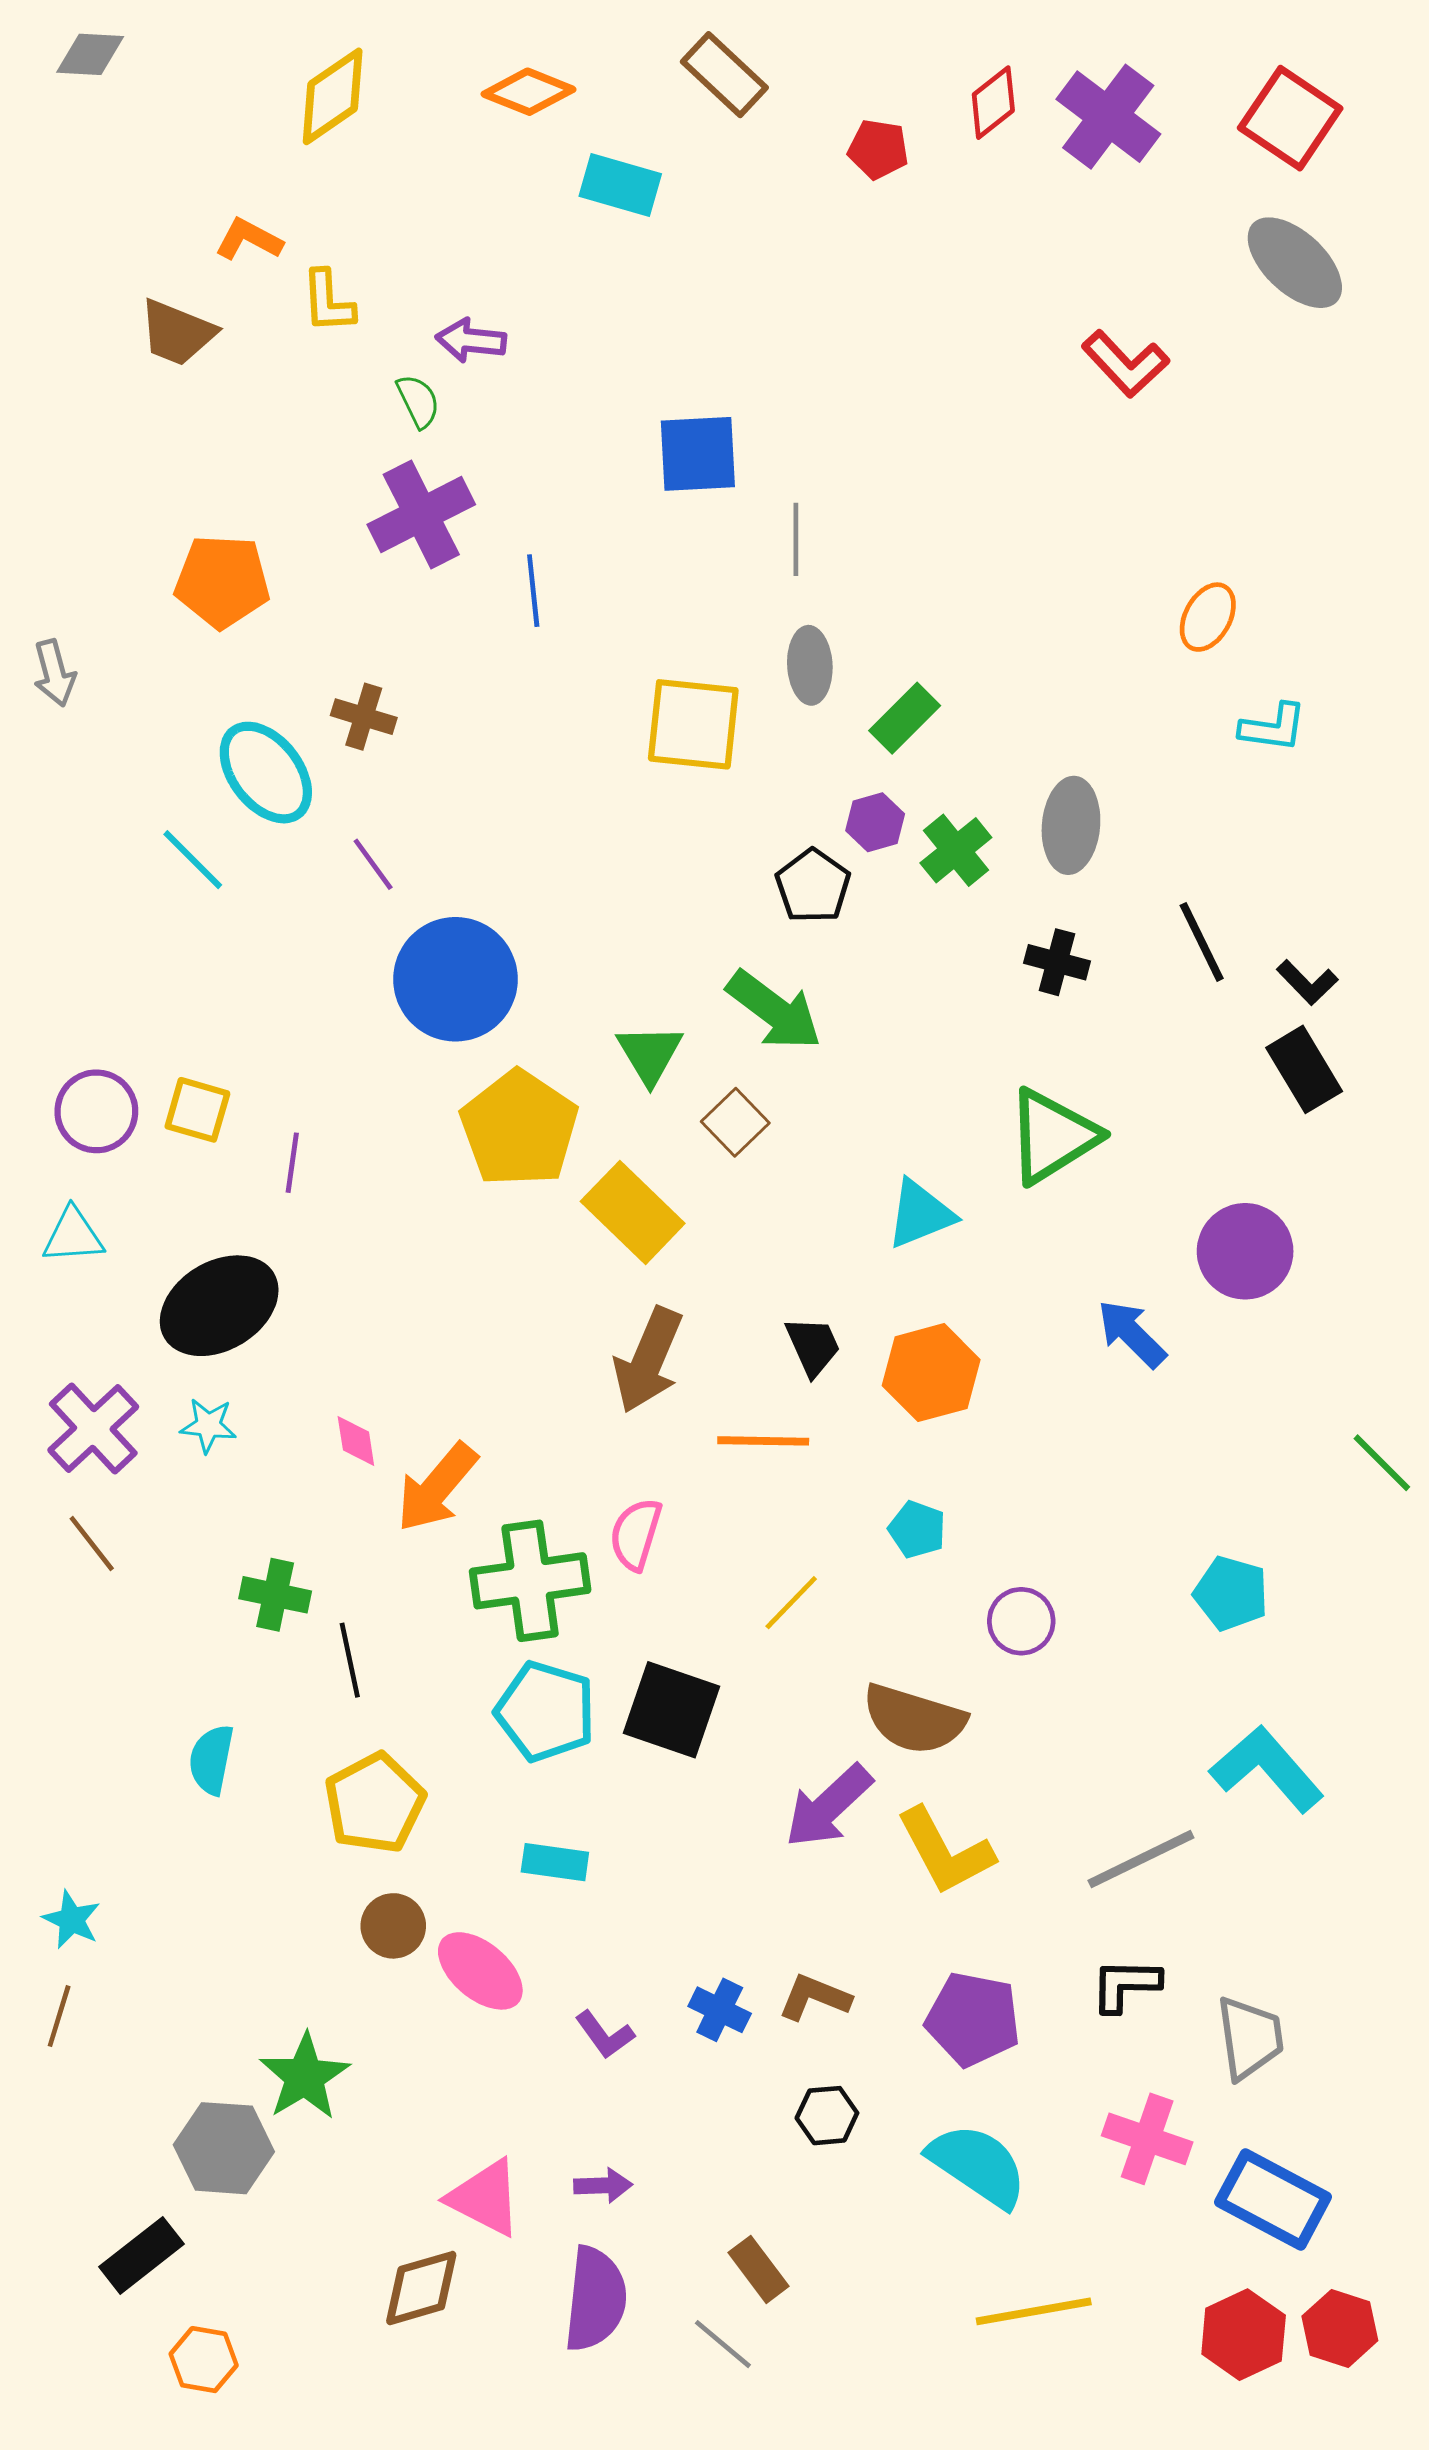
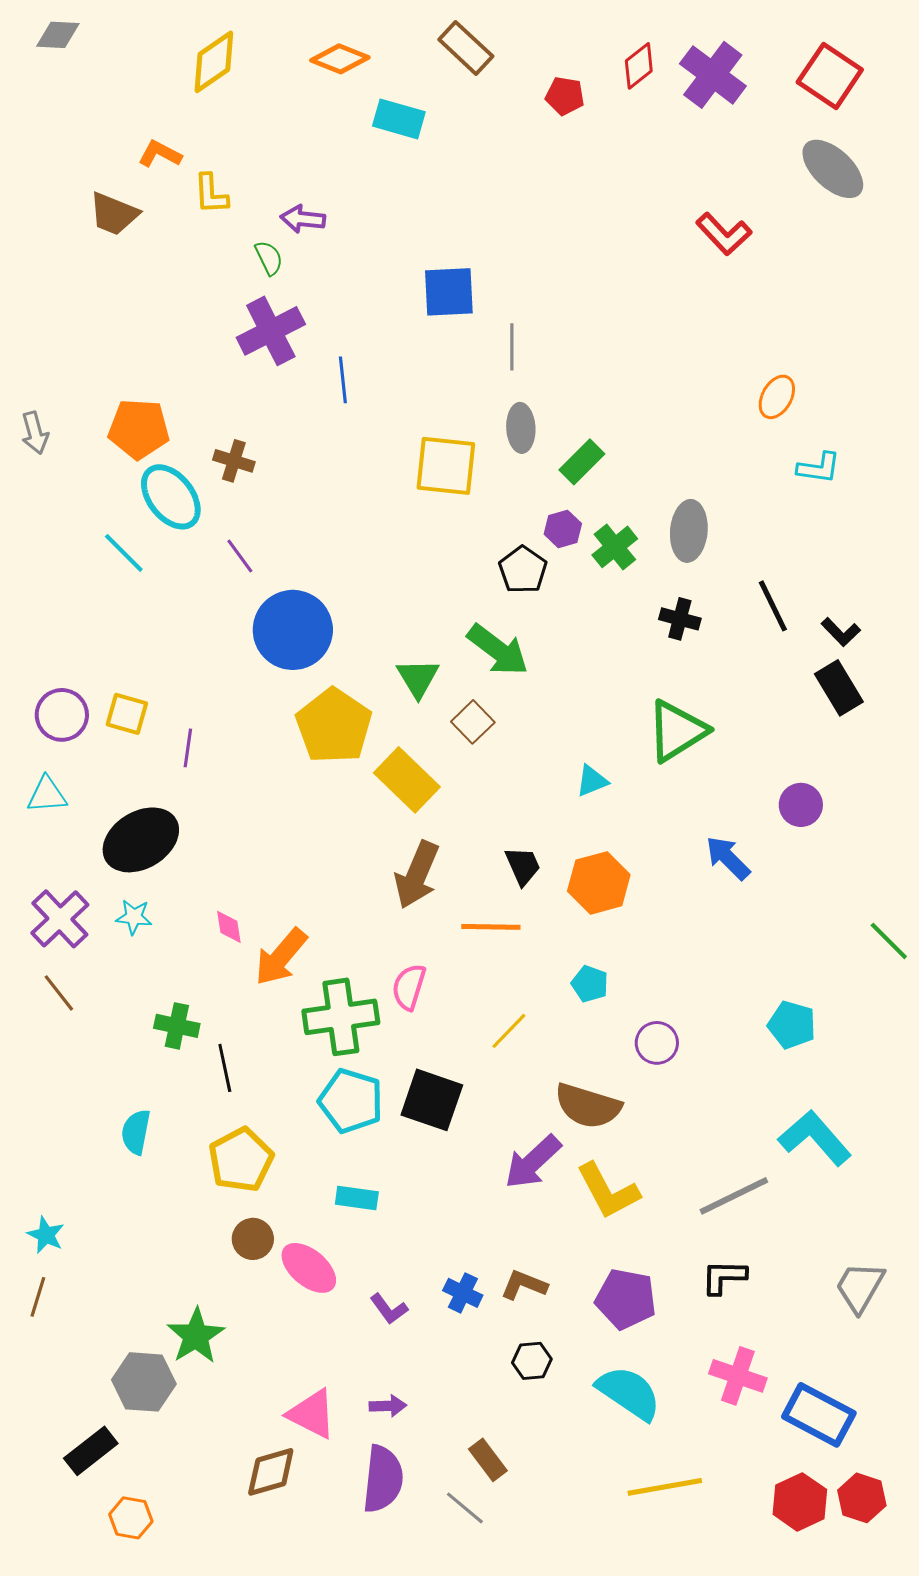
orange pentagon: (222, 581) -> (139, 429), moved
cyan triangle: (920, 1214) -> (592, 781), size x0.7
purple circle: (1245, 1251) -> (801, 805), size x0.7
gray trapezoid: (1250, 2038) -> (860, 1287), moved, turned -142

